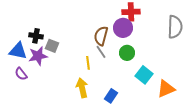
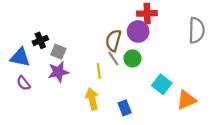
black cross: (36, 36) -> (40, 40), turned -32
green circle: (127, 53) -> (132, 58), moved
purple star: (38, 56) -> (58, 72), moved
blue rectangle: (111, 96) -> (125, 108), turned -56

